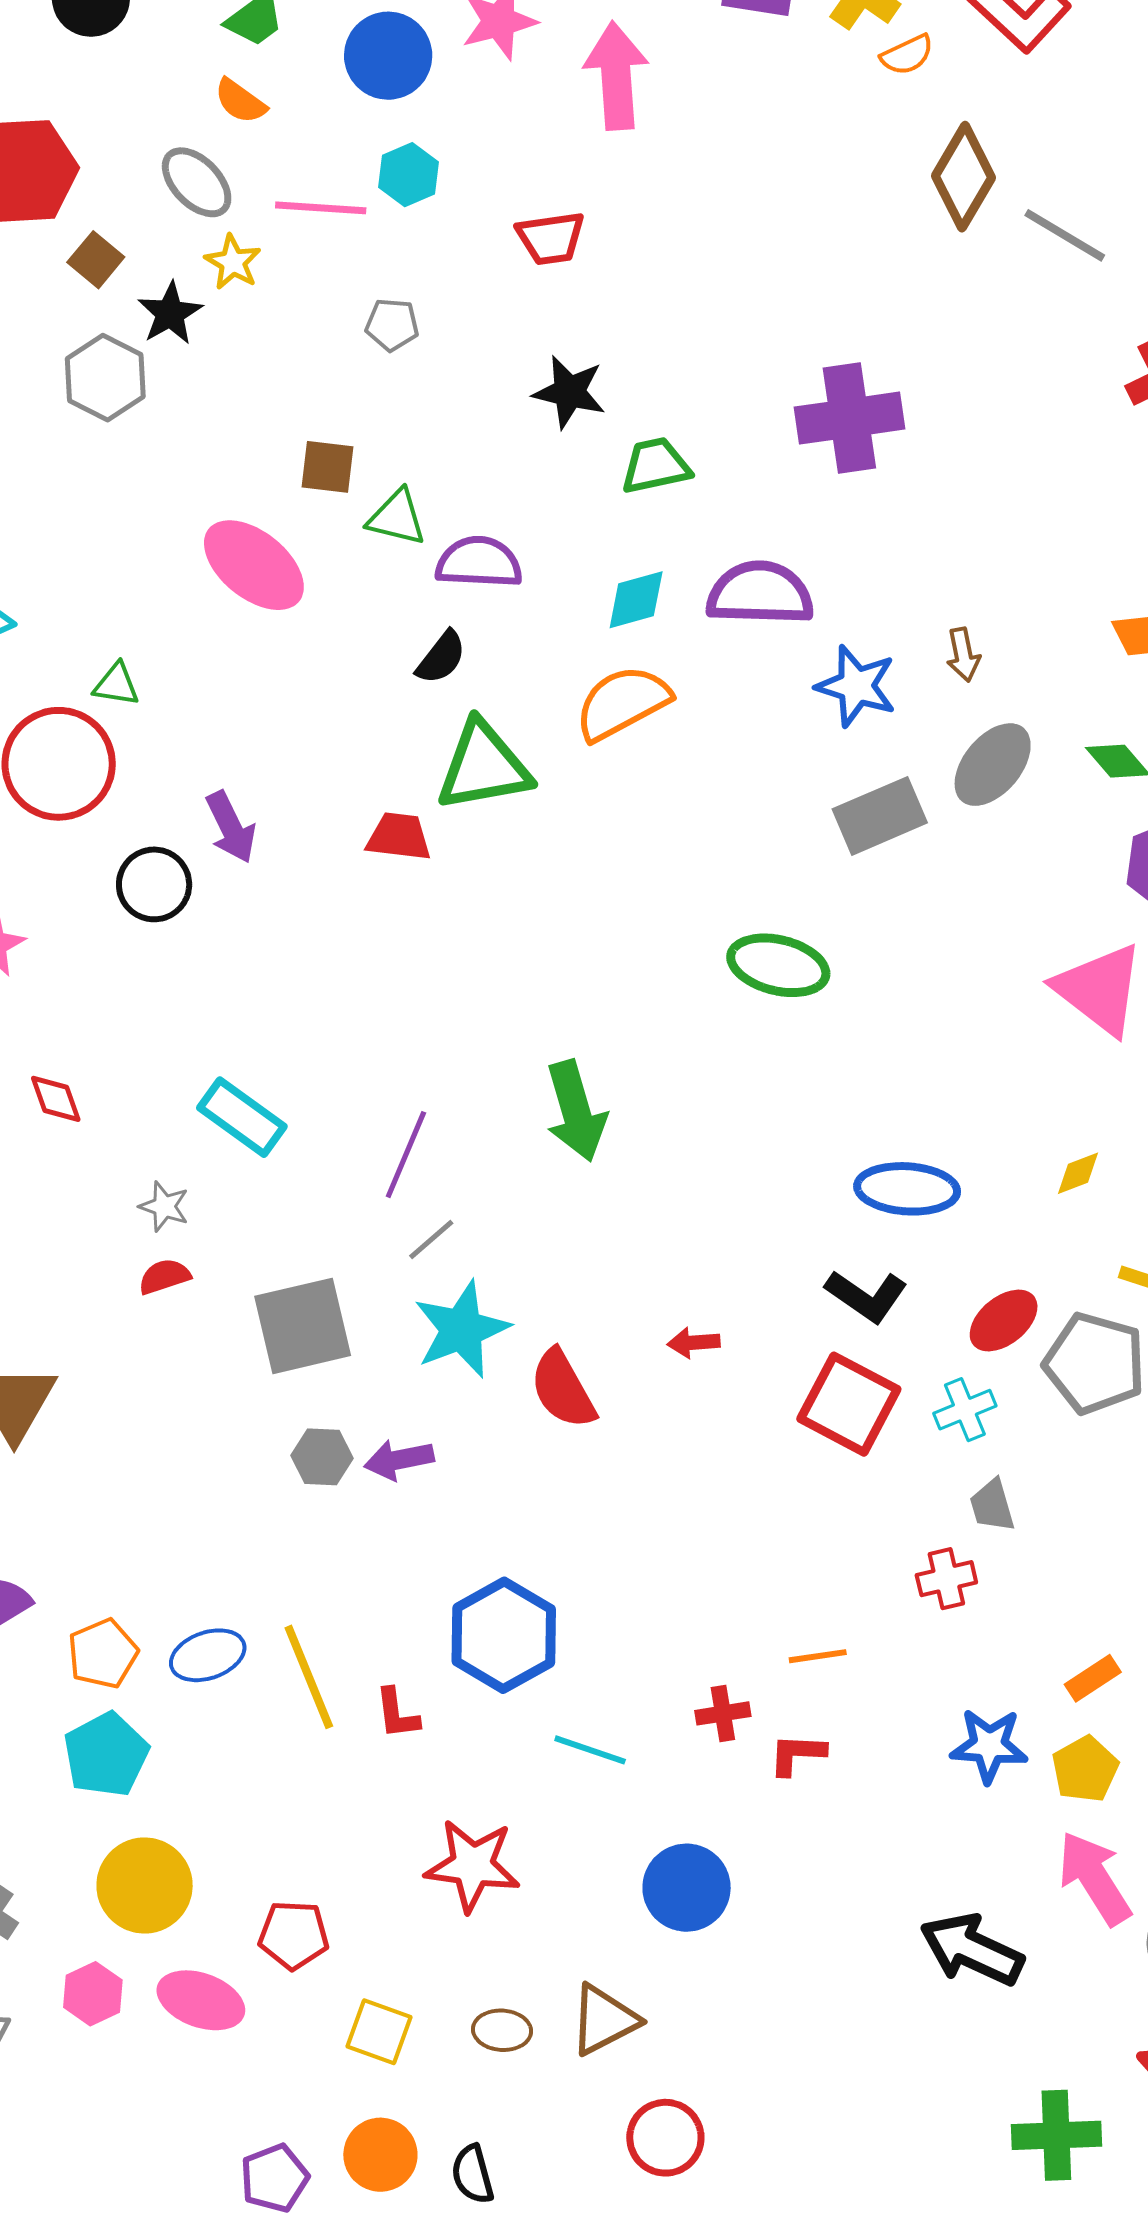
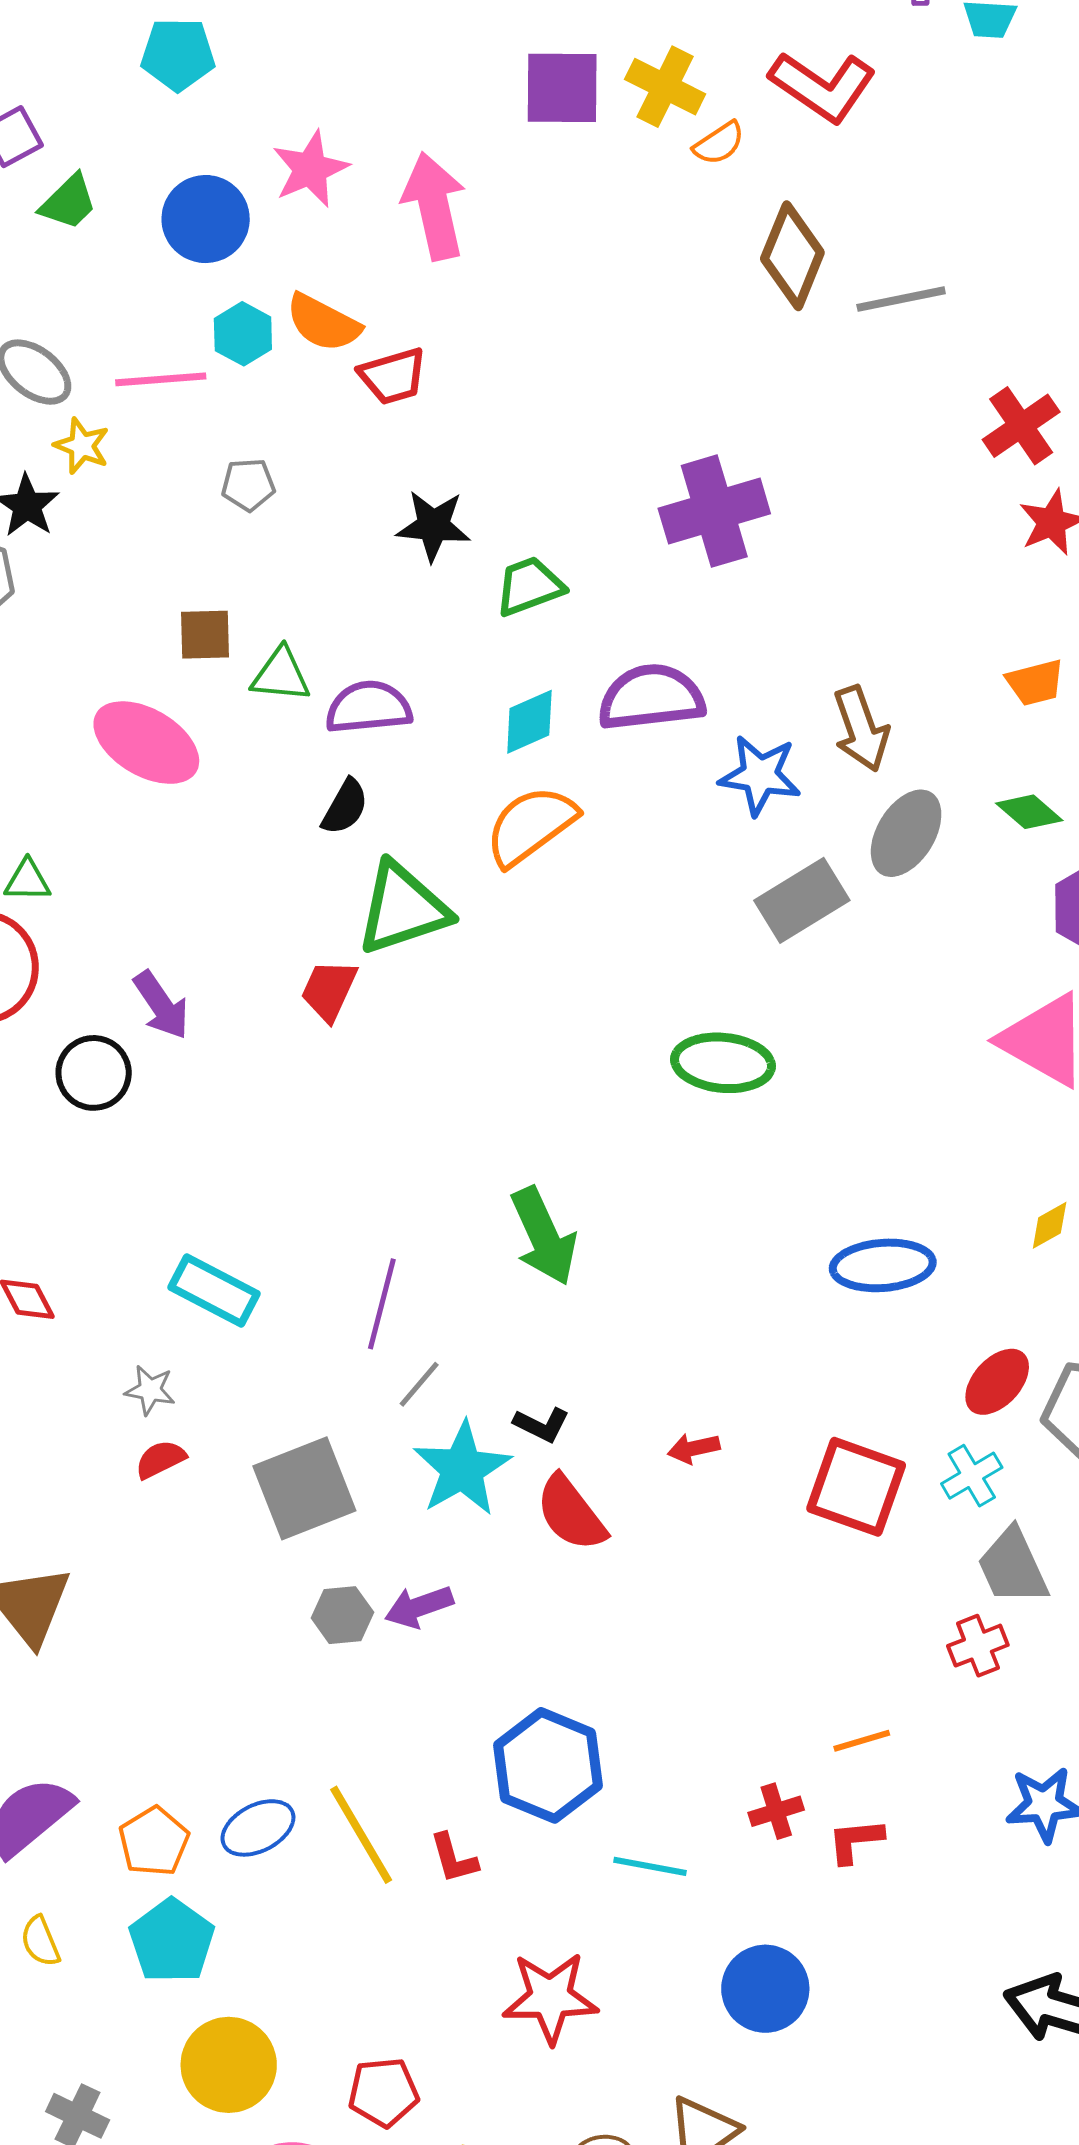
orange semicircle: (240, 101) -> (323, 323), moved, size x1.4
gray line: (1065, 235) -> (901, 299), turned -34
brown arrow: (963, 655) -> (861, 729), size x1.6
red trapezoid: (399, 837) -> (329, 990), turned -64
black L-shape: (866, 1296) -> (541, 1425), moved, size x0.7
gray trapezoid: (992, 1506) -> (1013, 1567), size x1.5

